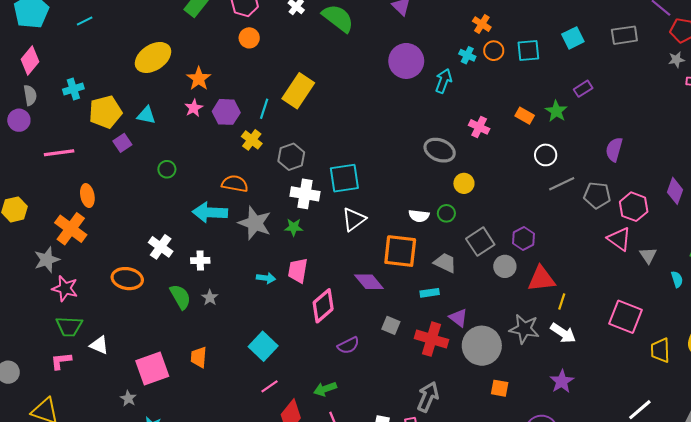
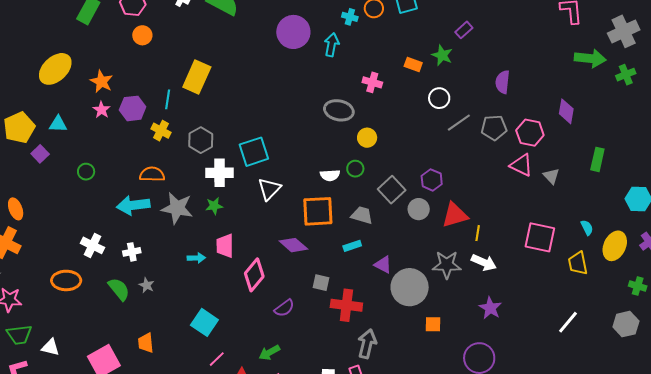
cyan semicircle: (677, 279) -> (587, 228), moved
red cross: (432, 339) -> (346, 305), moved

